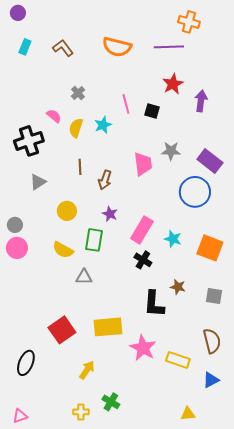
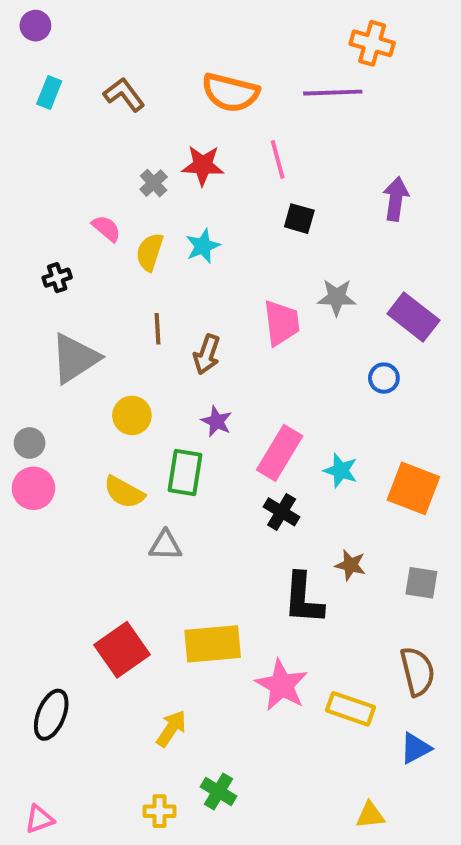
red star: (173, 84) -> (203, 165), moved, turned 30
pink line: (126, 104) -> (278, 159), moved
black cross: (29, 141) -> (57, 278), size x0.5
gray triangle: (38, 182) -> (75, 358), size x1.6
blue circle: (195, 192) -> (384, 378), size x0.5

